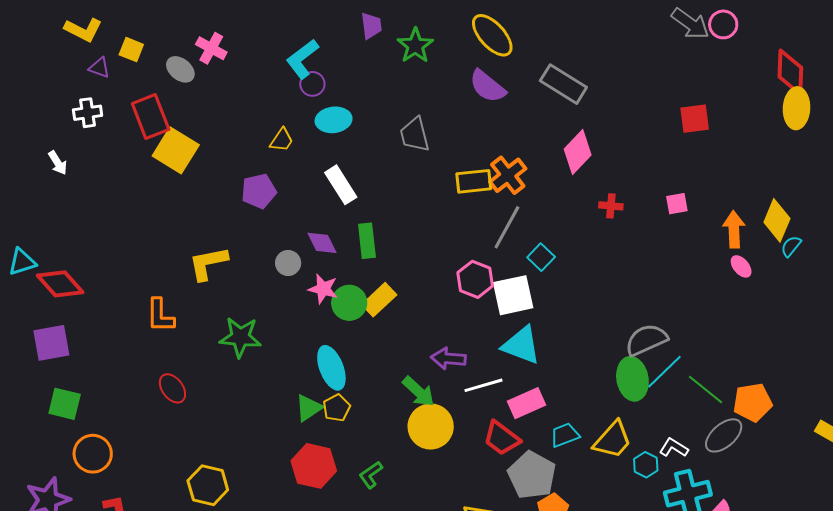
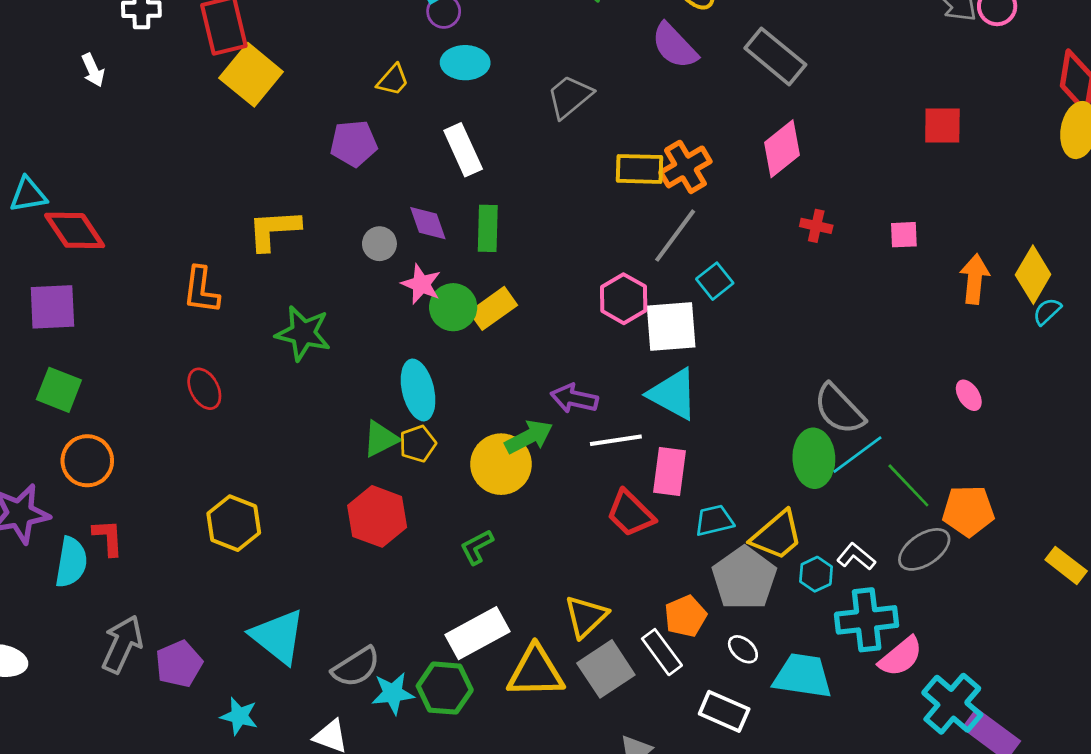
gray trapezoid: (415, 135) -> (570, 97), turned 57
pink ellipse: (741, 266) -> (969, 395), moved
gray semicircle: (646, 340) -> (839, 409), turned -117
green arrow: (419, 392) -> (529, 437), turned -78
pink rectangle: (527, 403) -> (670, 472), turned -66
yellow circle: (431, 427) -> (501, 464), moved
green L-shape: (371, 475) -> (477, 547), moved
gray pentagon: (532, 475) -> (744, 578), moved

